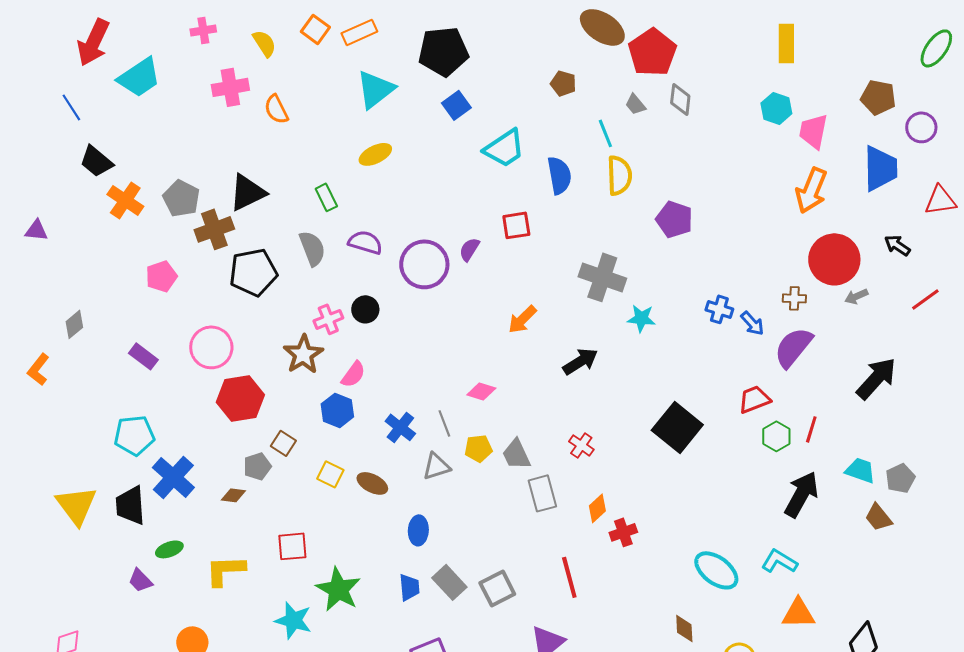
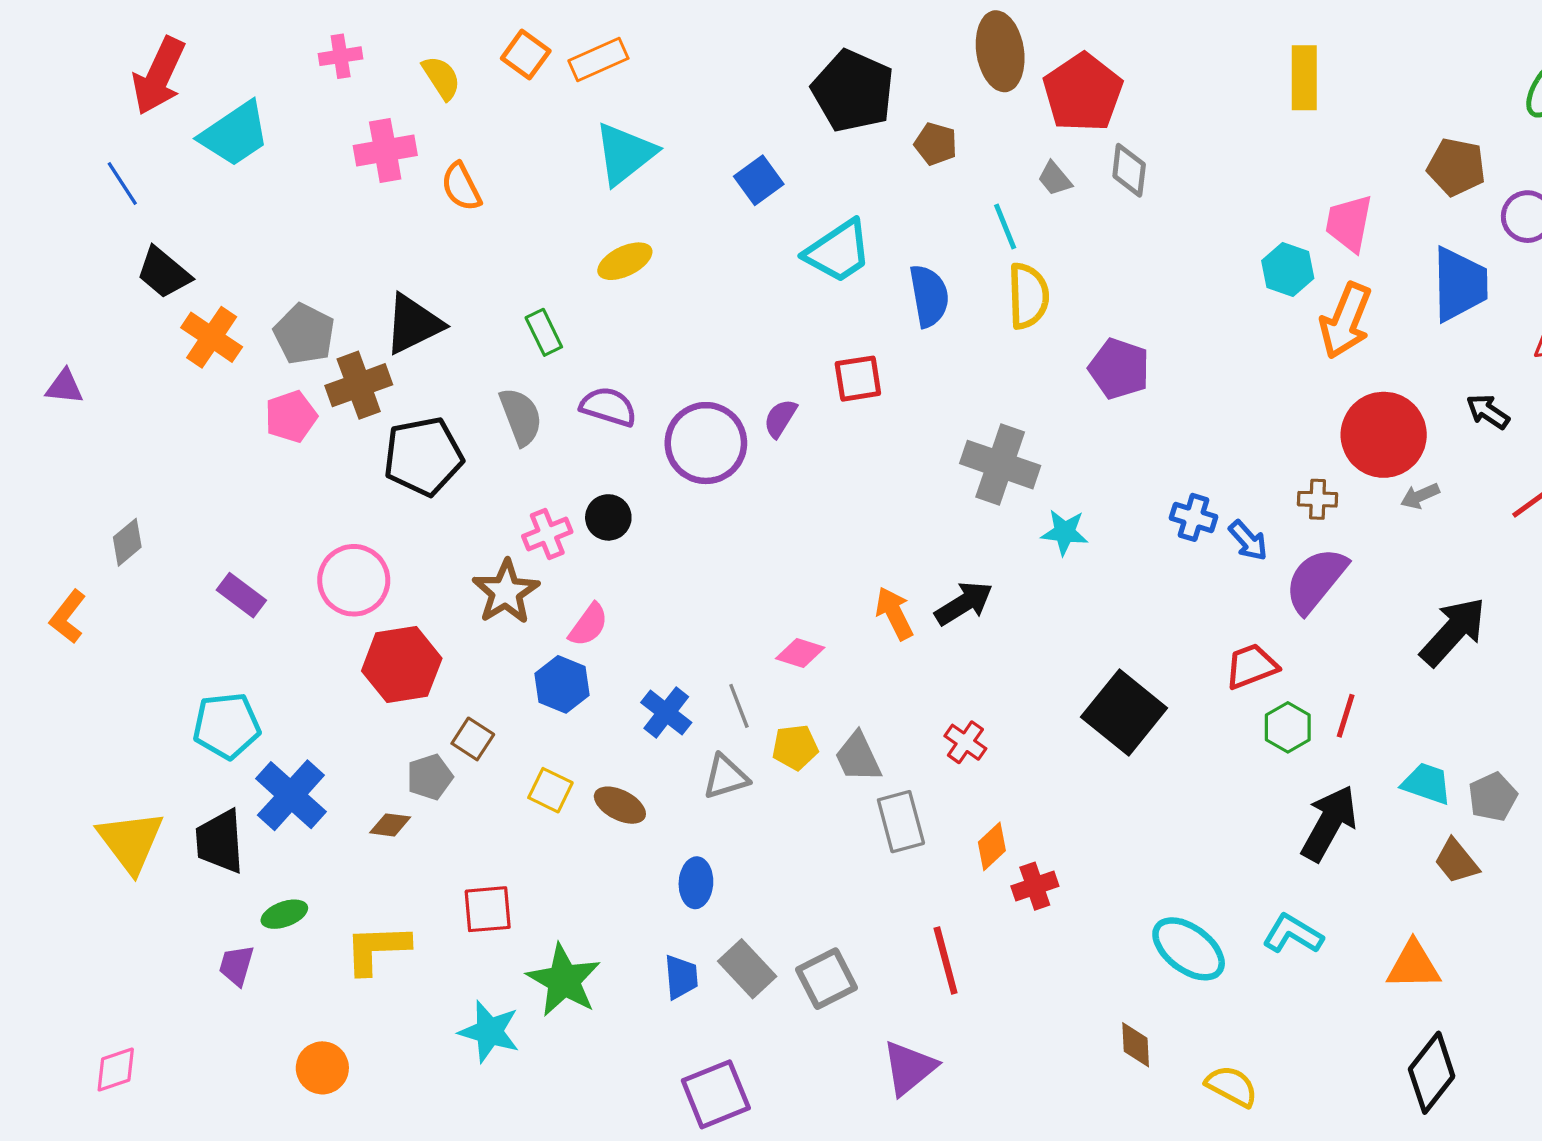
brown ellipse: (602, 27) -> (1000, 51), turned 48
black pentagon: (443, 51) -> (853, 91), moved, turned 30
cyan hexagon: (776, 108) -> (1288, 269), moved
pink pentagon: (161, 276) -> (291, 417), moved
orange arrow: (522, 319) -> (894, 613), moved, turned 108
purple trapezoid: (140, 580) -> (236, 965), turned 60
orange triangle: (798, 613) -> (1413, 965), moved

